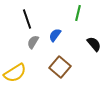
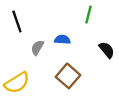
black line: (27, 19) -> (17, 21), moved
blue semicircle: (55, 35) -> (62, 40), turned 56

